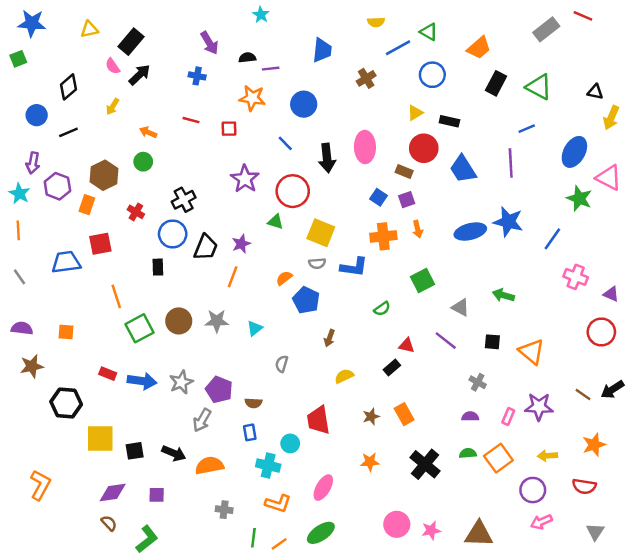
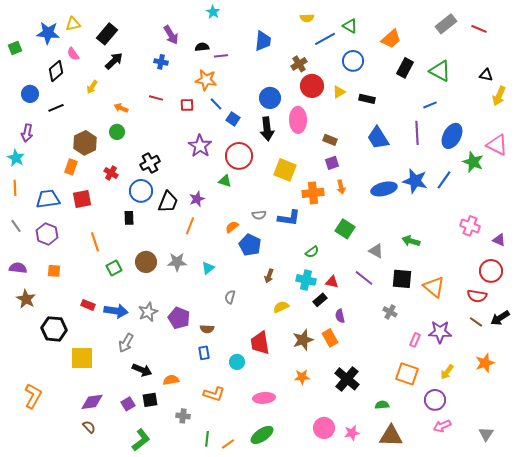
red line: (583, 16) -> (479, 29), moved
blue star: (32, 23) -> (48, 33), moved
pink semicircle: (113, 66) -> (73, 54), moved
blue circle: (304, 104) -> (270, 98), moved
blue line: (285, 143) -> (216, 104), moved
red circle: (424, 148) -> (312, 86), moved
blue ellipse: (574, 152) -> (452, 136), moved
purple hexagon: (57, 186) -> (47, 234), moved
blue square: (378, 197) -> (233, 119), moved
yellow square: (321, 233) -> (285, 170), moved
blue line: (552, 239) -> (444, 180), moved
blue trapezoid: (66, 262) -> (48, 199), moved
green square: (423, 281) -> (345, 229), turned -30
green square: (140, 328) -> (114, 268), size x0.7
black square: (492, 342) -> (402, 279), size x1.5
brown star: (32, 366) -> (26, 299), turned -30
brown star: (371, 417) -> (303, 340), size x1.5
purple semicircle: (470, 417) -> (340, 316), moved, turned -104
gray arrow: (202, 420) -> (126, 343), moved
black square: (135, 451) -> (150, 400), moved
green semicircle: (468, 453) -> (382, 405), moved
yellow arrow: (547, 456) -> (447, 372), turned -49
orange square: (498, 458) -> (407, 374), turned -35
orange semicircle: (209, 466) -> (171, 380), size x0.7
cyan cross: (268, 466) -> (306, 280), moved
red semicircle: (584, 486) -> (477, 296), moved
pink ellipse: (323, 488) -> (264, 398), turned 55
purple square: (157, 495) -> (128, 404), turned -32
orange L-shape: (278, 503) -> (214, 394), moved
green L-shape: (147, 539) -> (141, 440), moved

